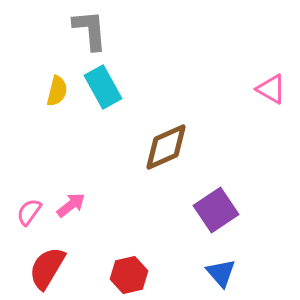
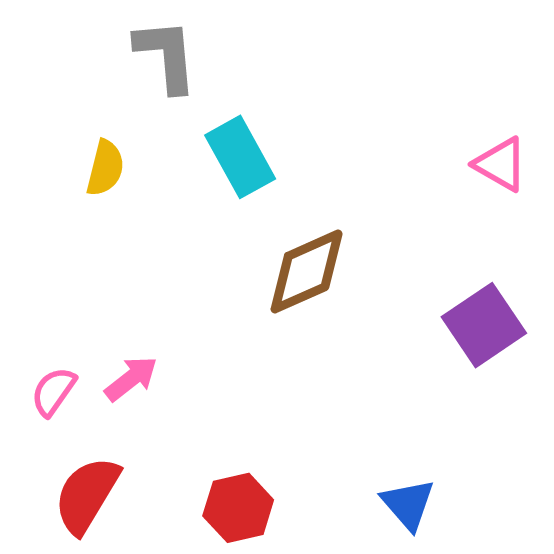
cyan rectangle: (103, 87) -> (240, 157), moved
purple square: (216, 210) -> (484, 325), moved

